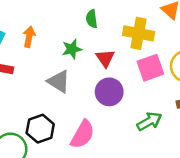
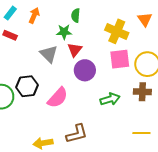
green semicircle: (92, 19) -> (76, 15), moved
red triangle: (105, 58) -> (75, 50), moved

